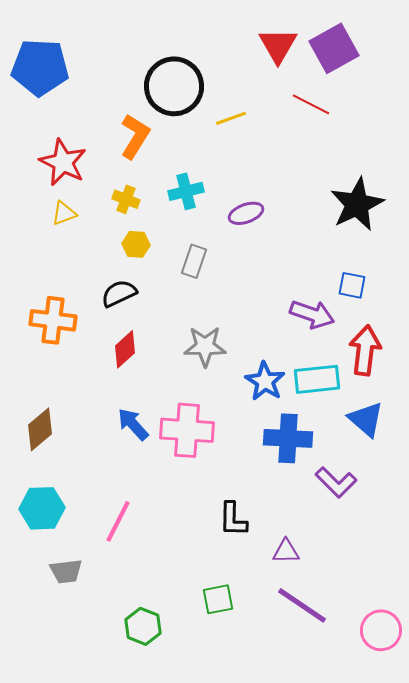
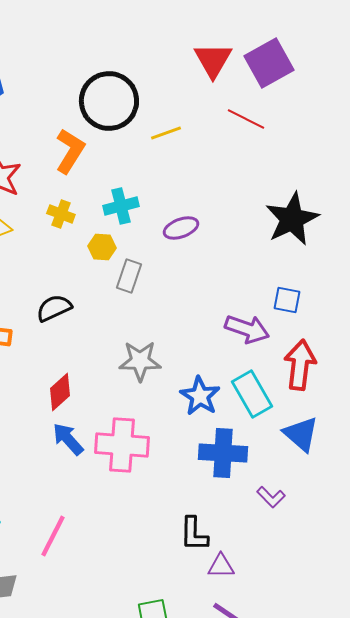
yellow hexagon: (136, 244) -> (102, 247), moved
red diamond: (125, 349) -> (60, 392), moved
cyan rectangle: (317, 379) -> (252, 394), turned 66
purple L-shape: (336, 482) -> (271, 497), size x0.7
black L-shape: (233, 519) -> (194, 534), moved

